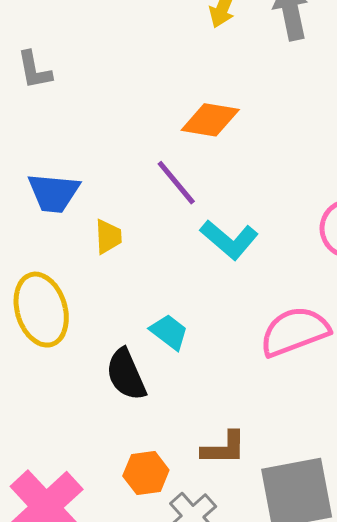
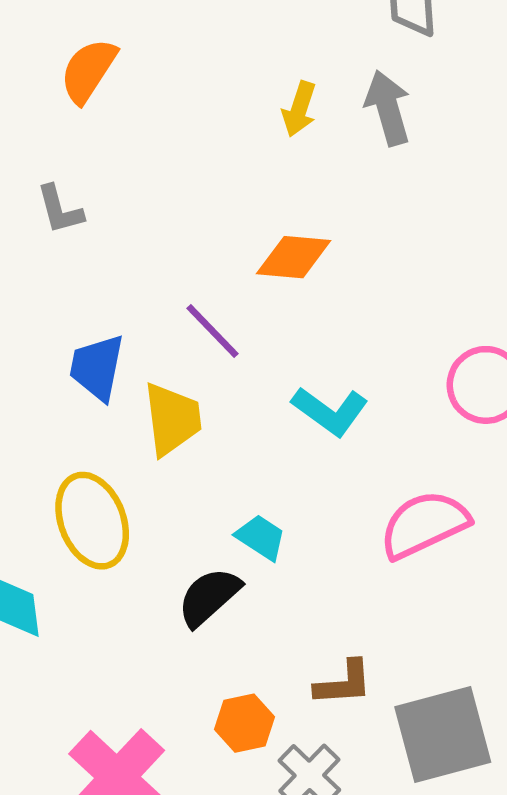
purple line: (176, 183) -> (212, 331), moved
blue trapezoid: (54, 193) -> (97, 367), turned 100
yellow trapezoid: (108, 237) -> (172, 419), size x1.6
black semicircle: (126, 374) -> (209, 597), turned 76

